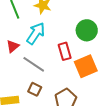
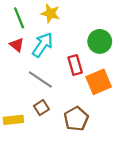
red triangle: (13, 46) -> (17, 45), moved, turned -40
brown square: (35, 89) -> (41, 108), turned 32

